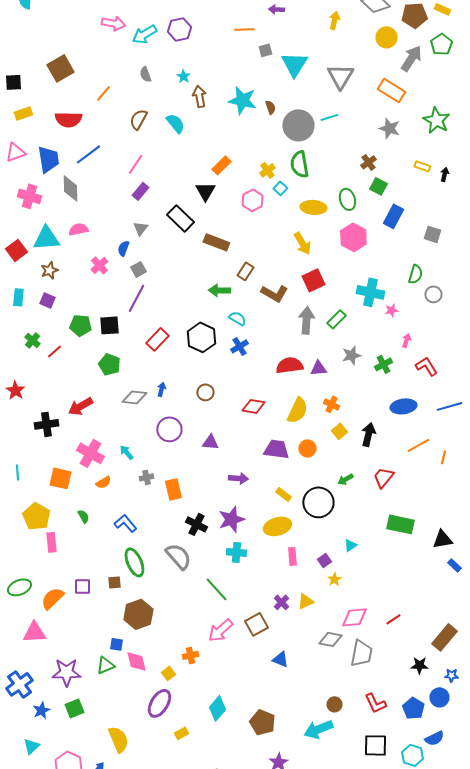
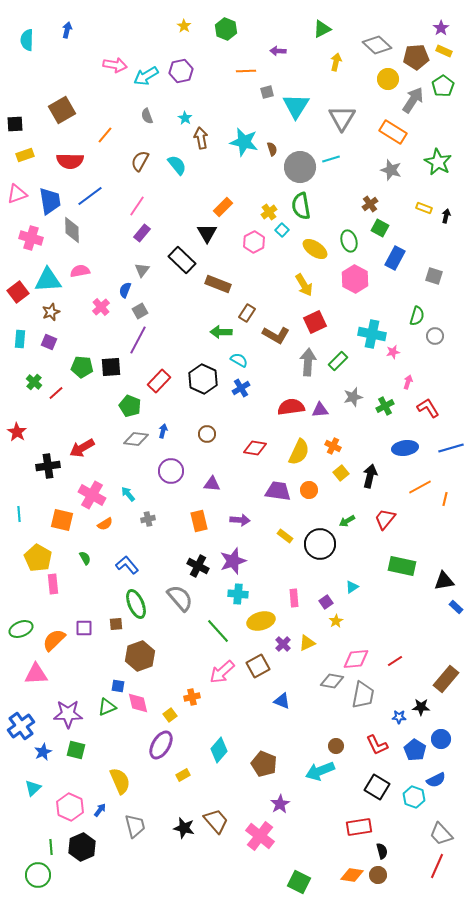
yellow ellipse: (313, 207) -> (315, 249), turned 30
green pentagon: (109, 364) -> (130, 406), moved
orange rectangle: (173, 489) -> (199, 521), moved
yellow ellipse: (277, 526) -> (261, 621), moved
blue star: (451, 675) -> (399, 717), moved
green square: (74, 708) -> (76, 750), turned 36
black square: (375, 745) -> (377, 787), turned 30

